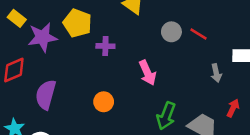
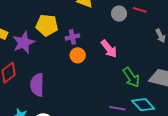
orange circle: (104, 102) -> (78, 55), moved
green arrow: (166, 116) -> (131, 77), turned -40

